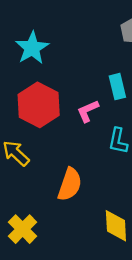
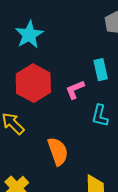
orange semicircle: (70, 184) -> (58, 151), turned -40

